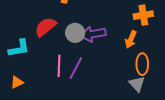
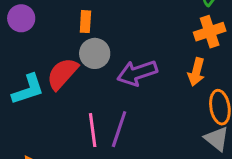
gray circle: (75, 33) -> (95, 53), moved
cyan L-shape: (19, 48) -> (28, 89), moved

